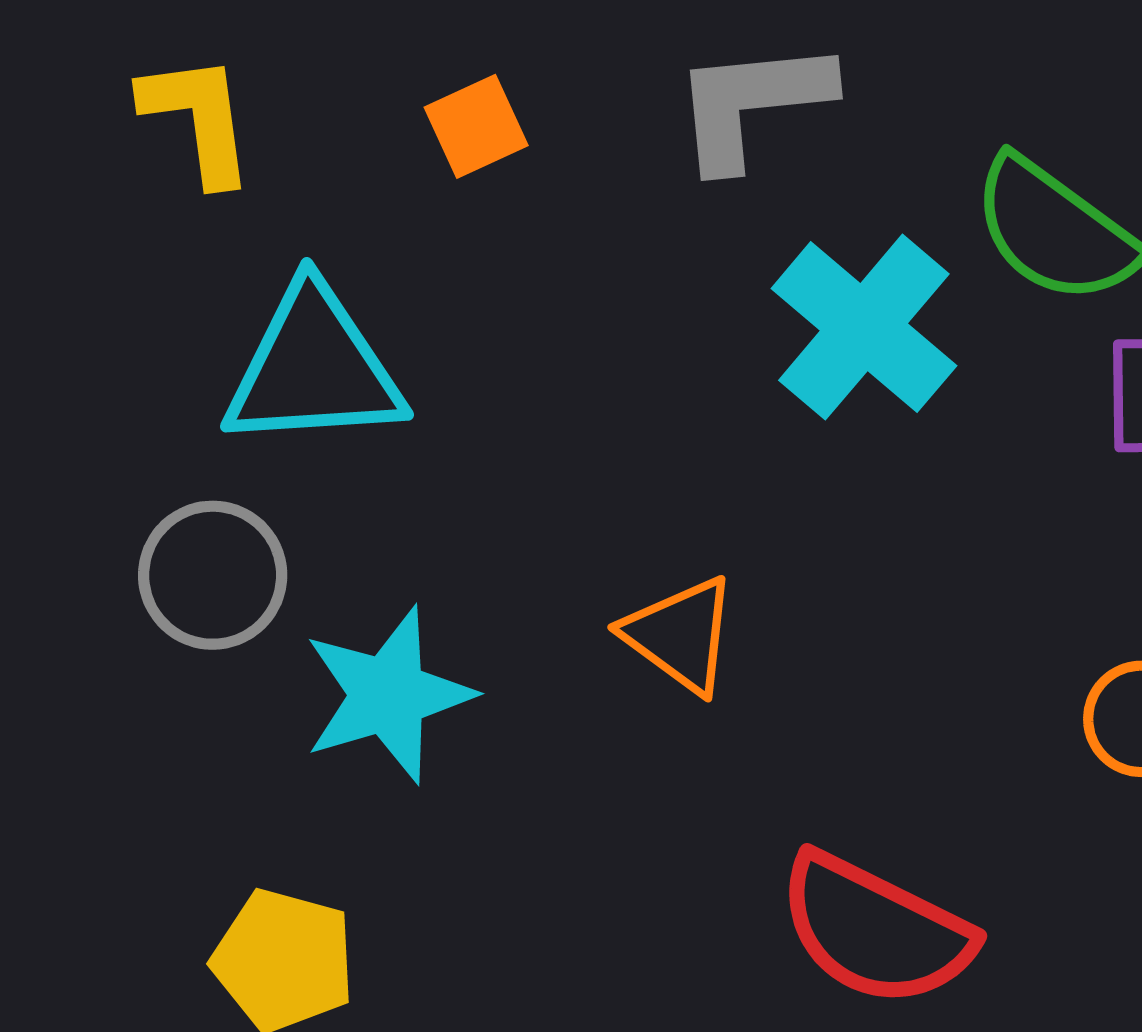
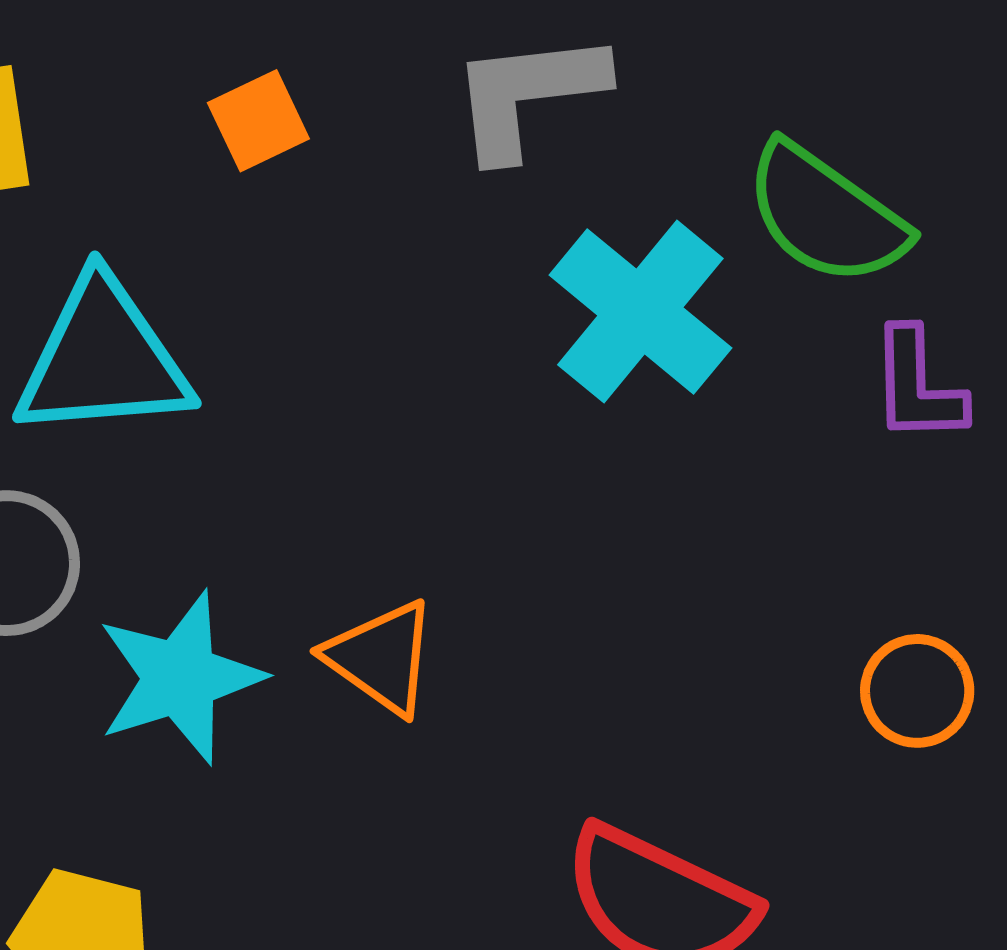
orange triangle: (680, 635) -> (381, 658), moved

